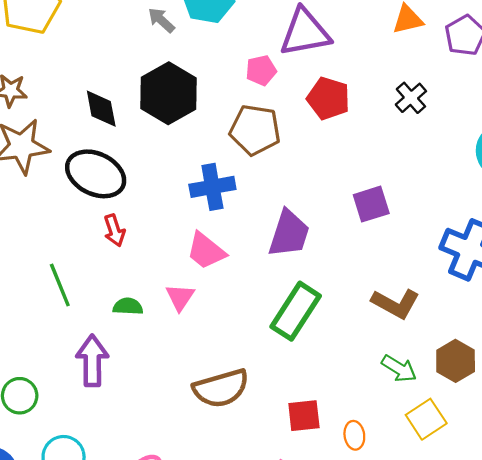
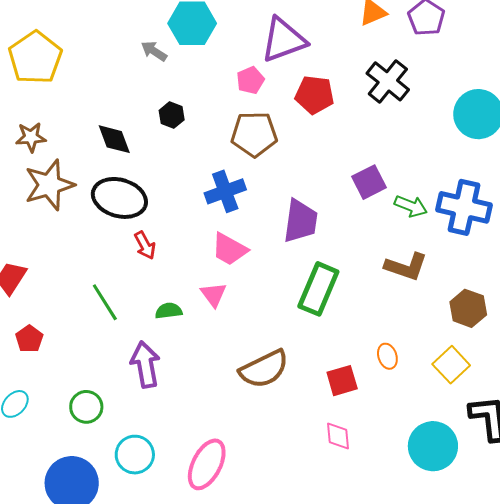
black hexagon: (168, 93) -> (172, 115), size x0.5
black cross: (411, 98) -> (388, 81), size x1.5
green arrow: (399, 369) -> (411, 206), moved
orange ellipse: (354, 435) -> (387, 356), moved

